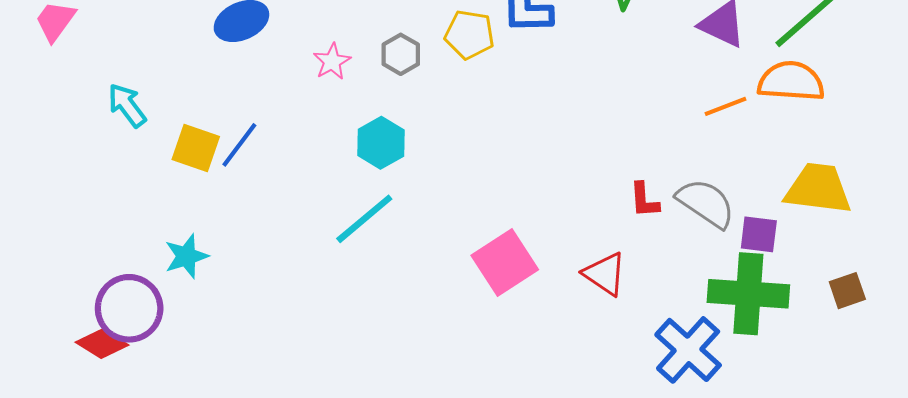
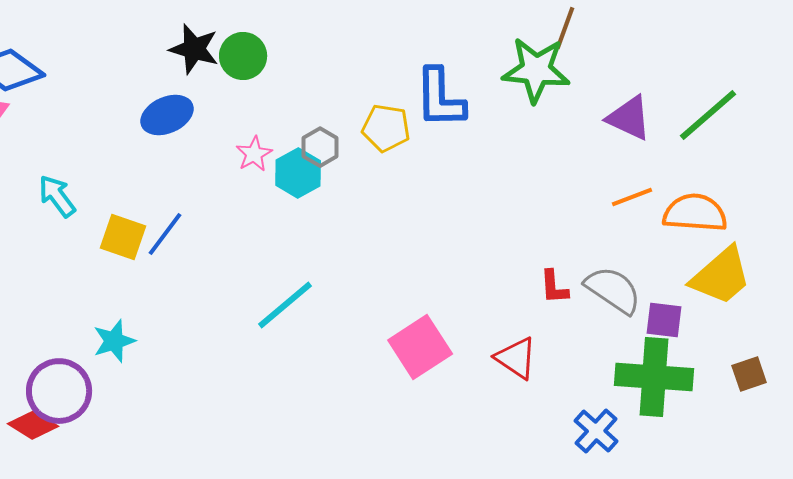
orange semicircle: (791, 81) -> (695, 213), moved
cyan hexagon: (381, 143) -> (298, 173), moved
yellow trapezoid: (818, 189) -> (721, 276), turned 132
blue cross: (688, 350) -> (596, 431), size x0.7

